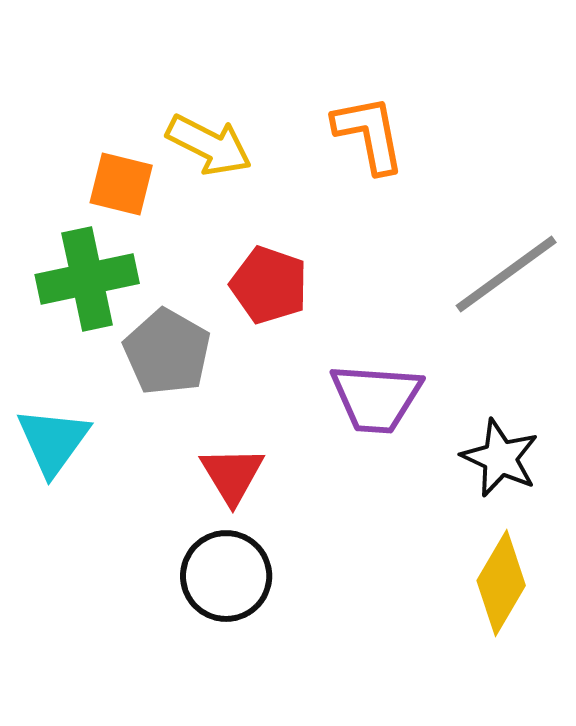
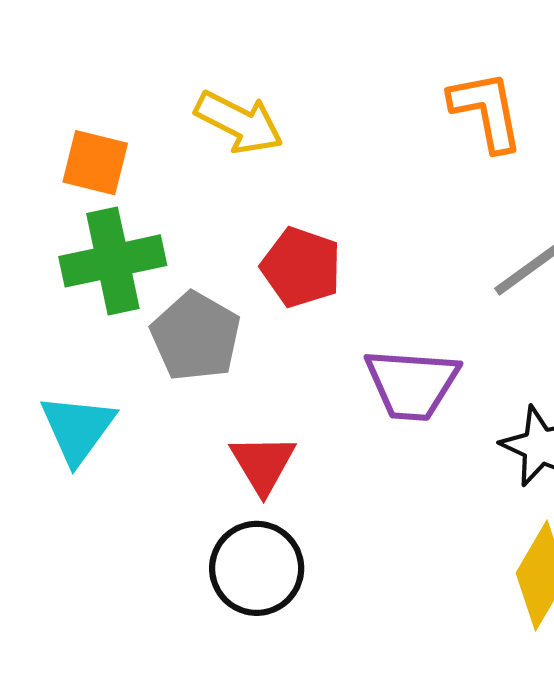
orange L-shape: (369, 134) -> (486, 111), moved
orange square: (121, 184) -> (95, 163), moved

